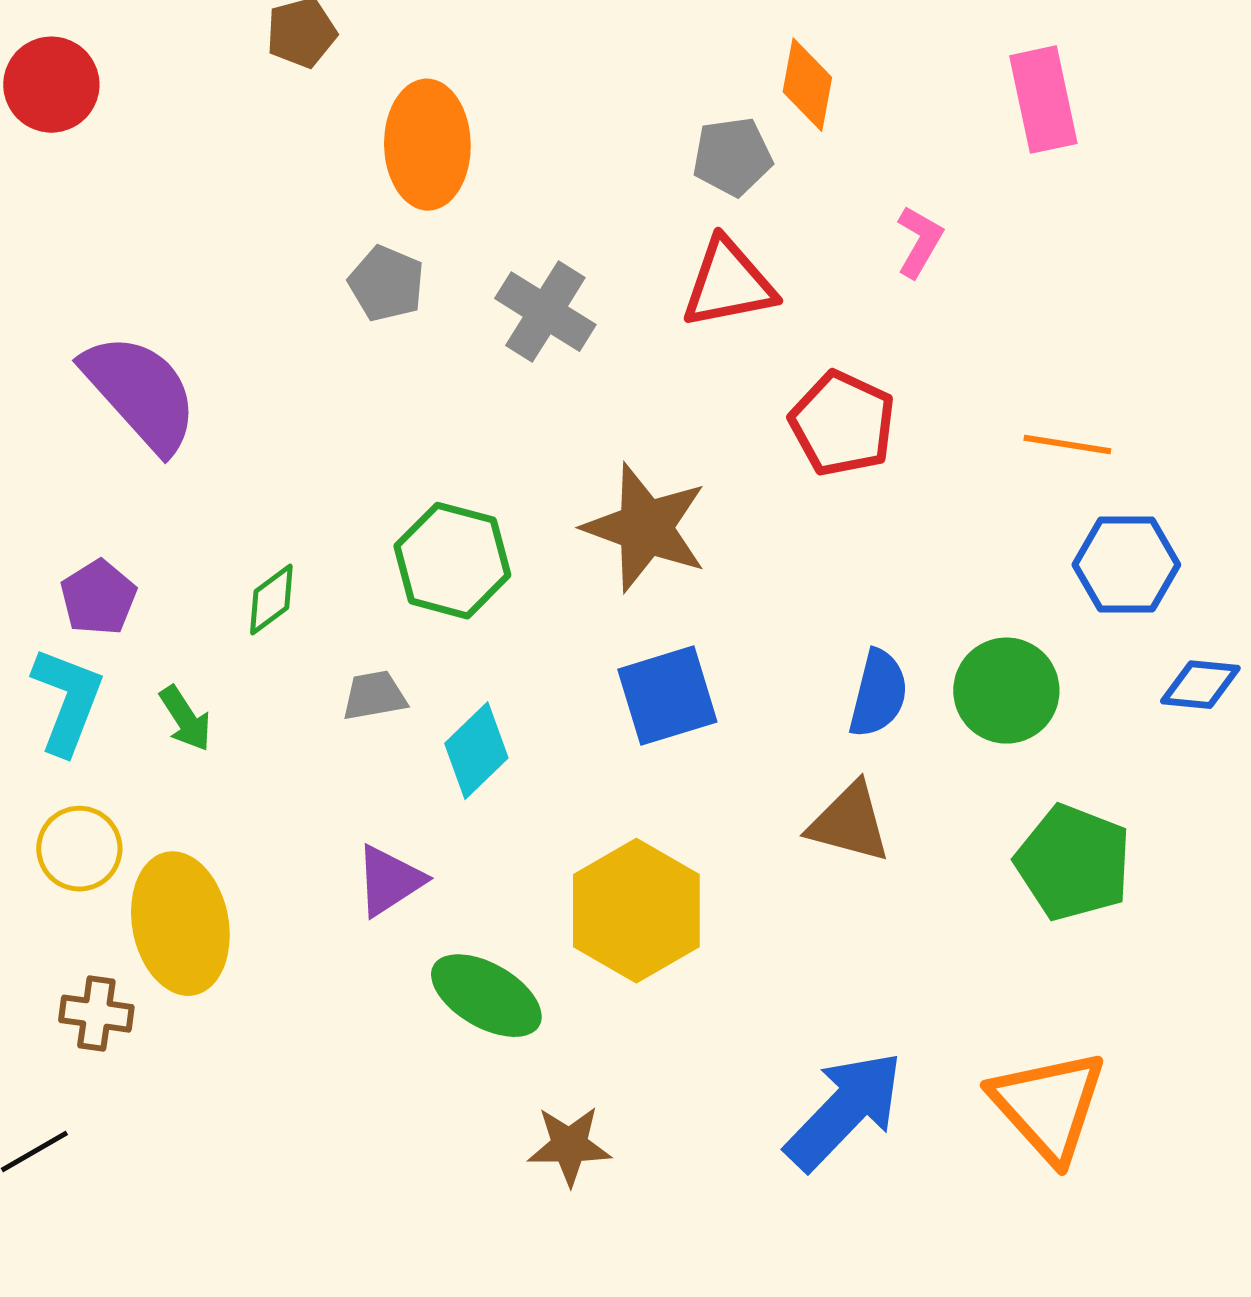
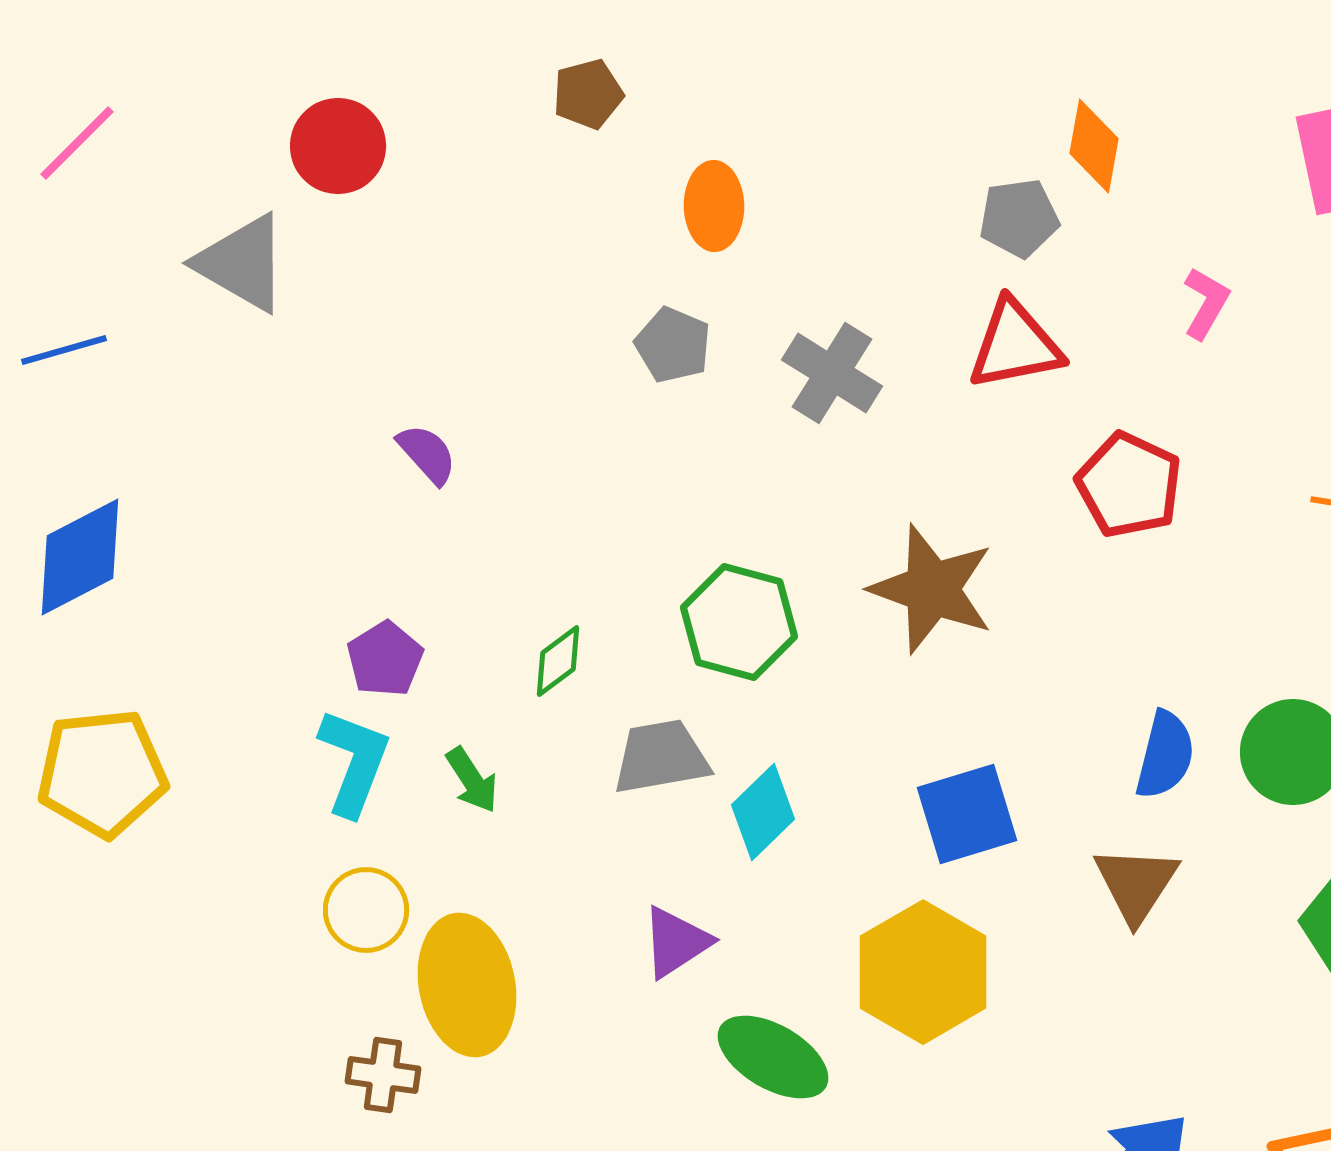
orange ellipse: (427, 145) -> (714, 206), size x0.7
purple semicircle: (140, 393) -> (427, 454), size x0.5
gray trapezoid: (374, 696) -> (661, 757), size x1.5
blue square: (667, 696) -> (967, 814), moved
brown triangle: (849, 823) -> (1136, 884), turned 48

